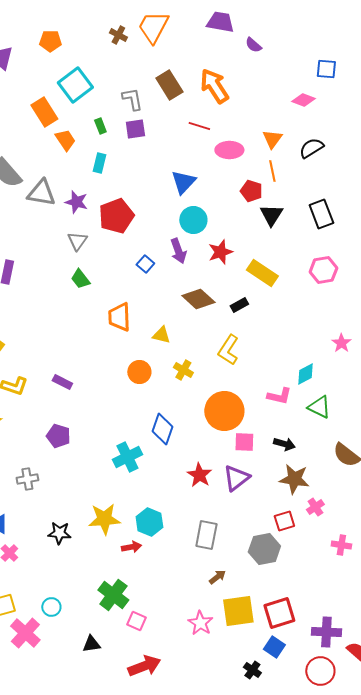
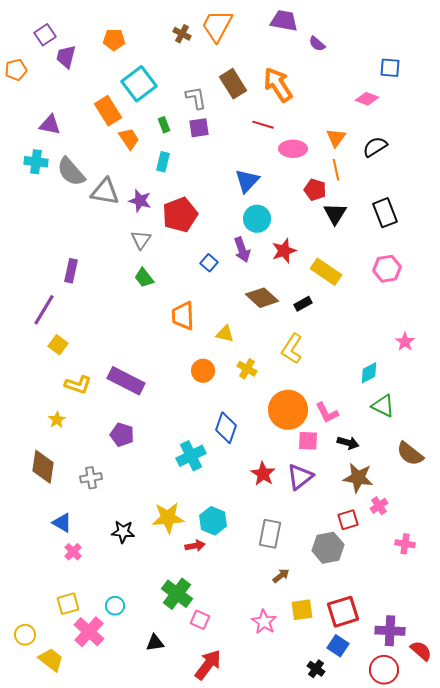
purple rectangle: (62, 382) -> (126, 381), size x1.8
pink L-shape: (279, 396) -> (327, 413), moved, turned 50
yellow square: (238, 611) -> (302, 610), size x0.7
red arrow: (144, 666) -> (208, 665), turned -32

